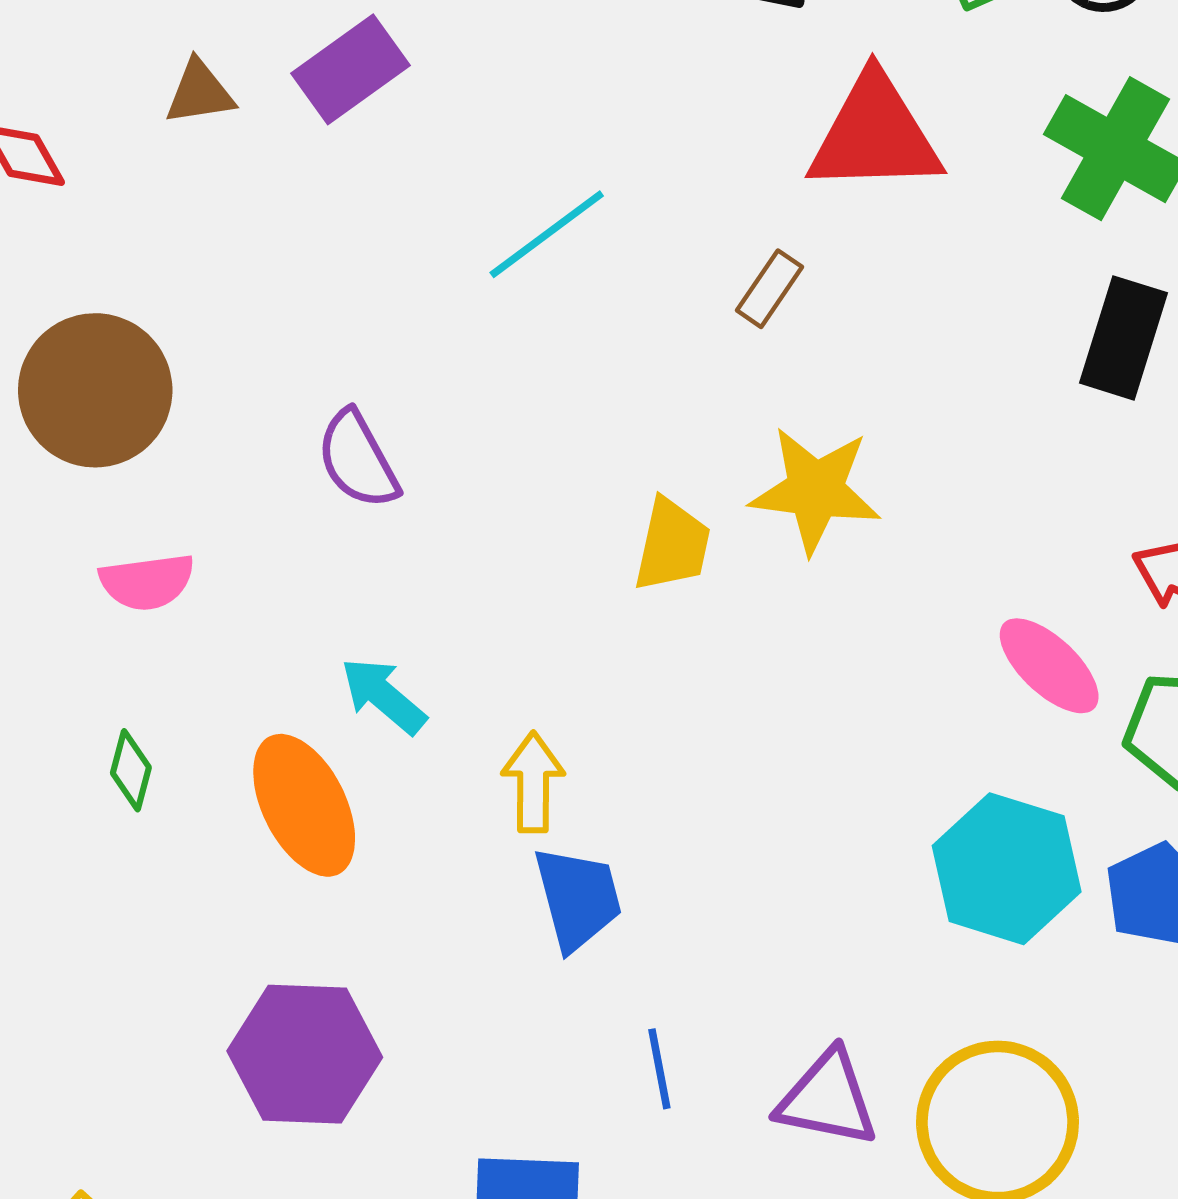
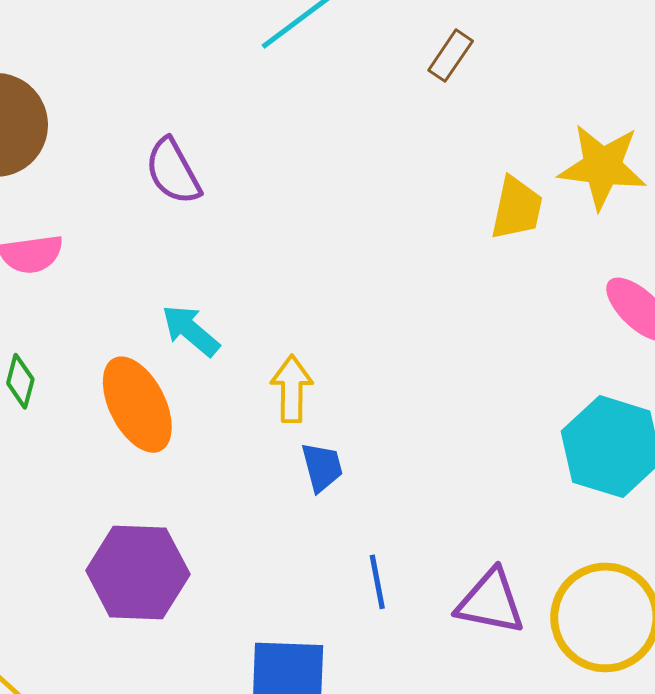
yellow star: (815, 490) -> (602, 167), moved
yellow trapezoid: (672, 545) -> (517, 208), moved
blue trapezoid: (578, 898) -> (322, 467), size x0.7

